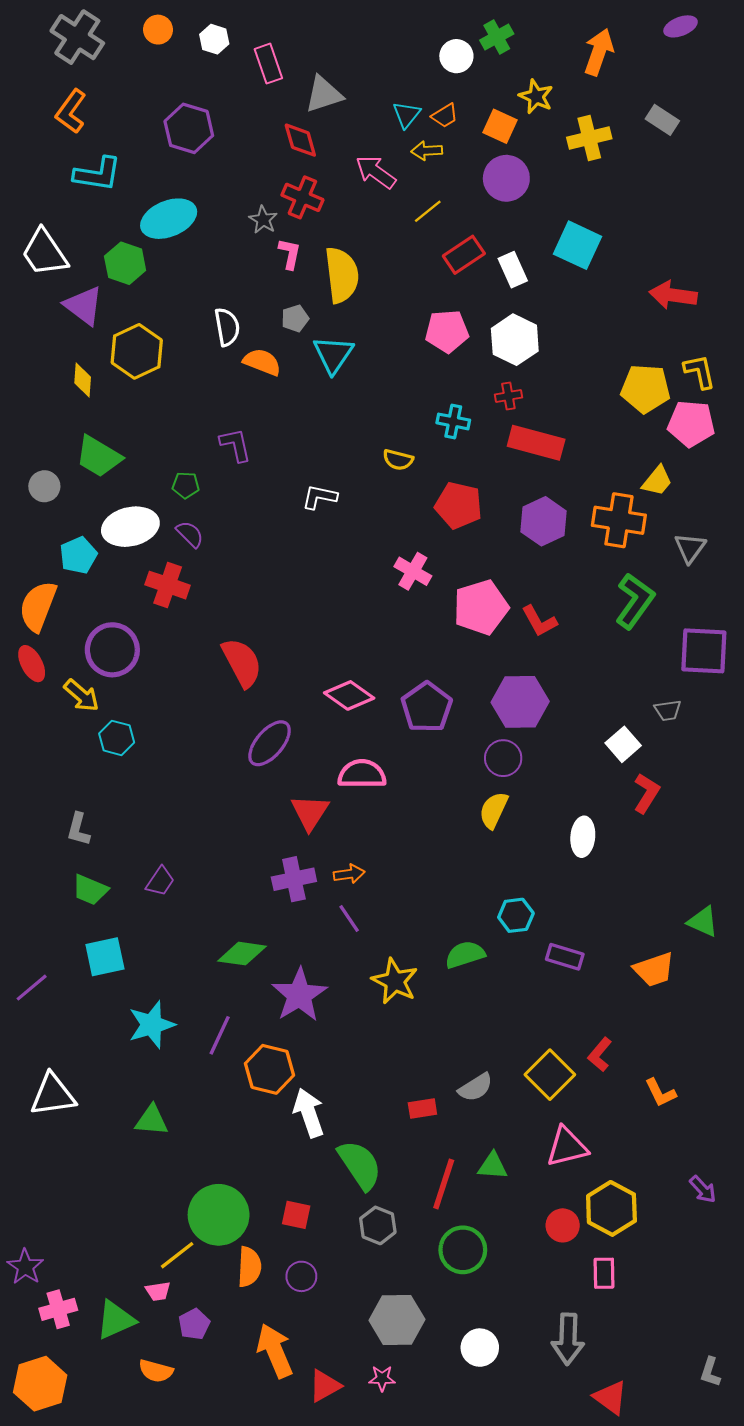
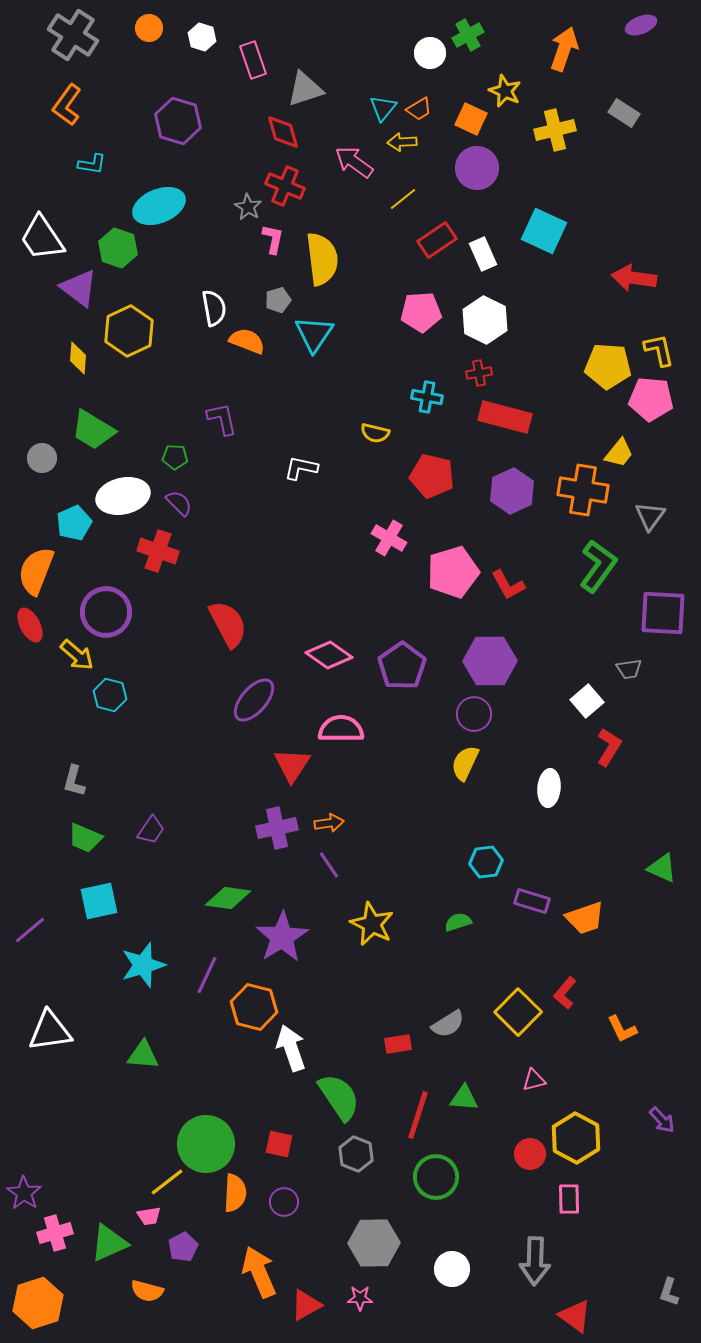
cyan L-shape: (97, 174) -> (92, 164), size x0.6
green semicircle: (465, 955) -> (458, 922), moved, size x0.7
orange trapezoid: (654, 969) -> (585, 918), moved
pink triangle: (567, 1147) -> (534, 1080), size x0.6

